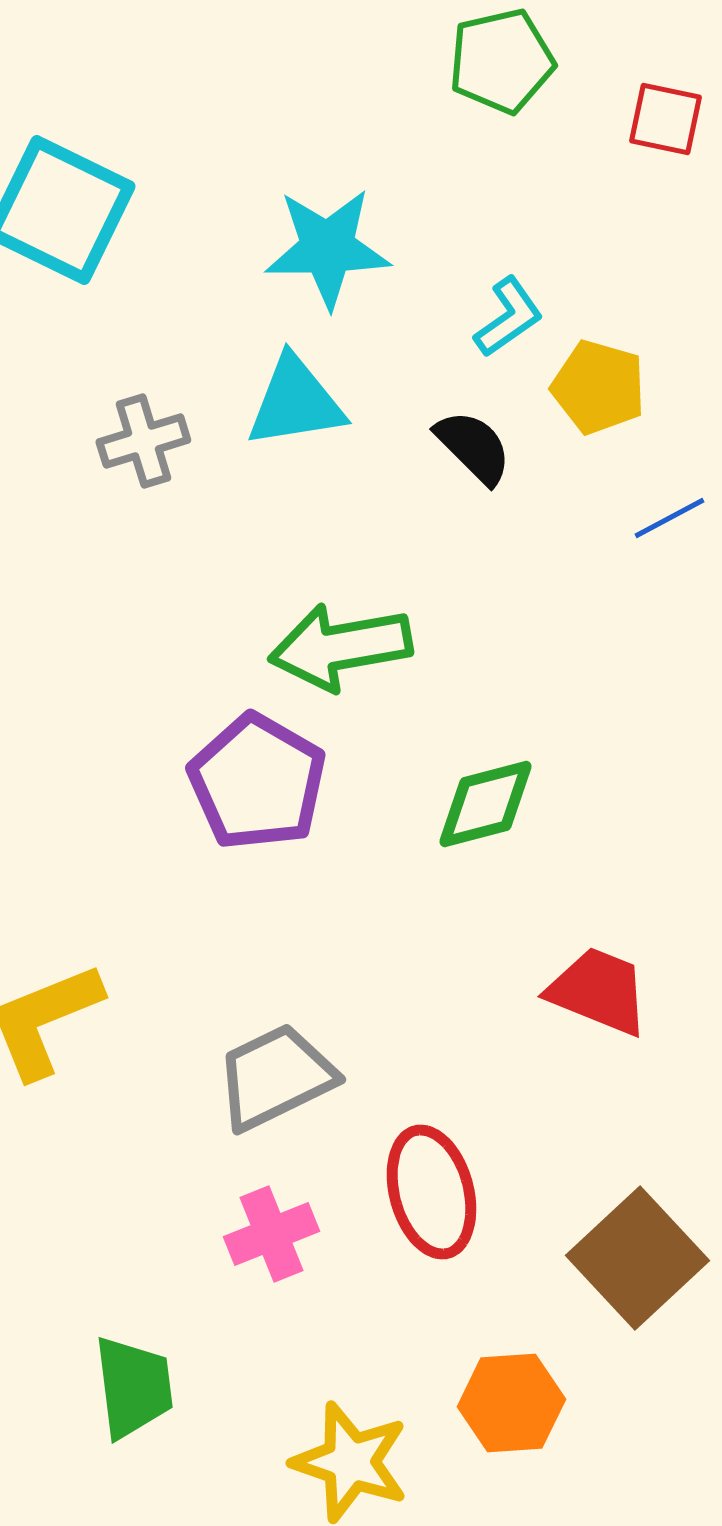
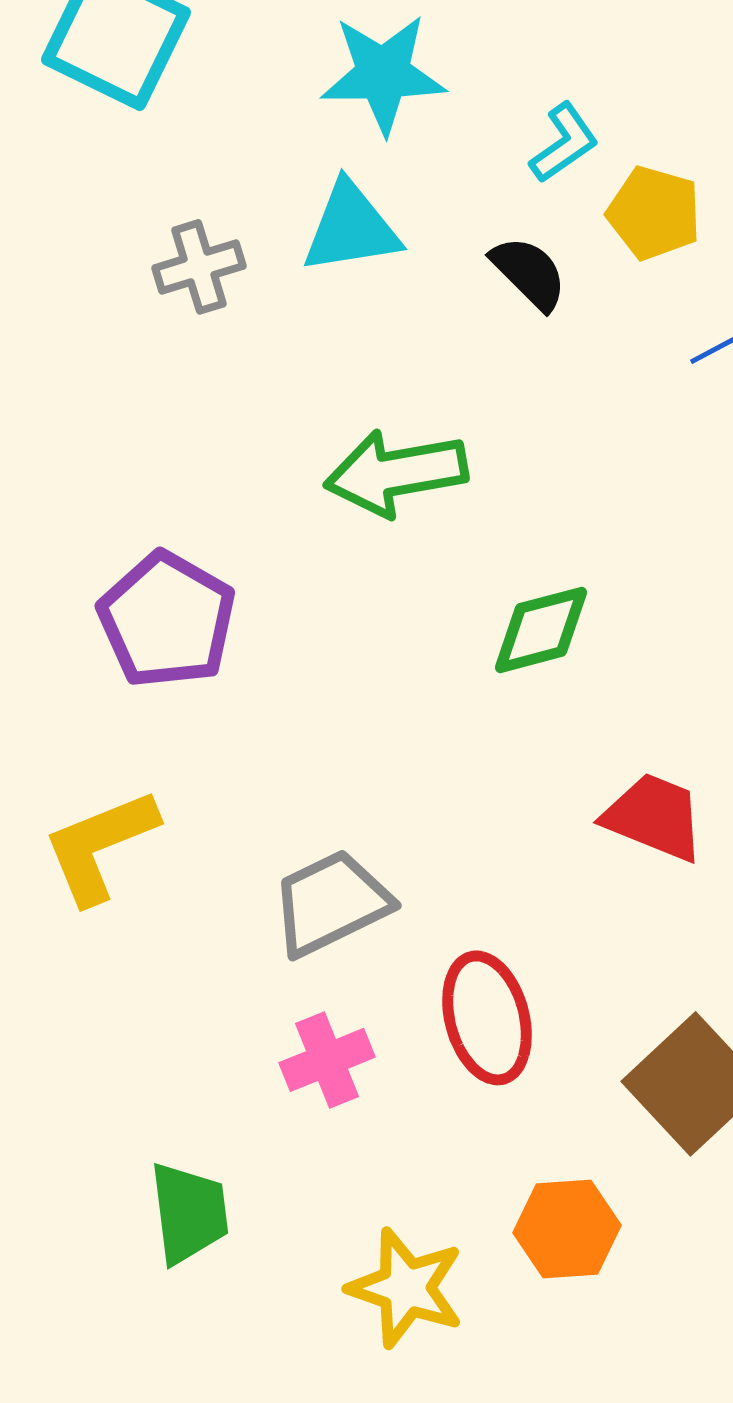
purple pentagon: (257, 782) -> (167, 620), moved

